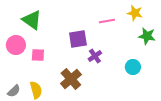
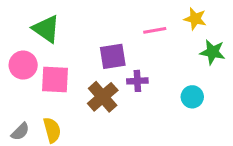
pink square: (38, 55) -> (55, 80), size x1.5
purple cross: (95, 56) -> (137, 81), turned 32
brown cross: (71, 79) -> (103, 97), moved

